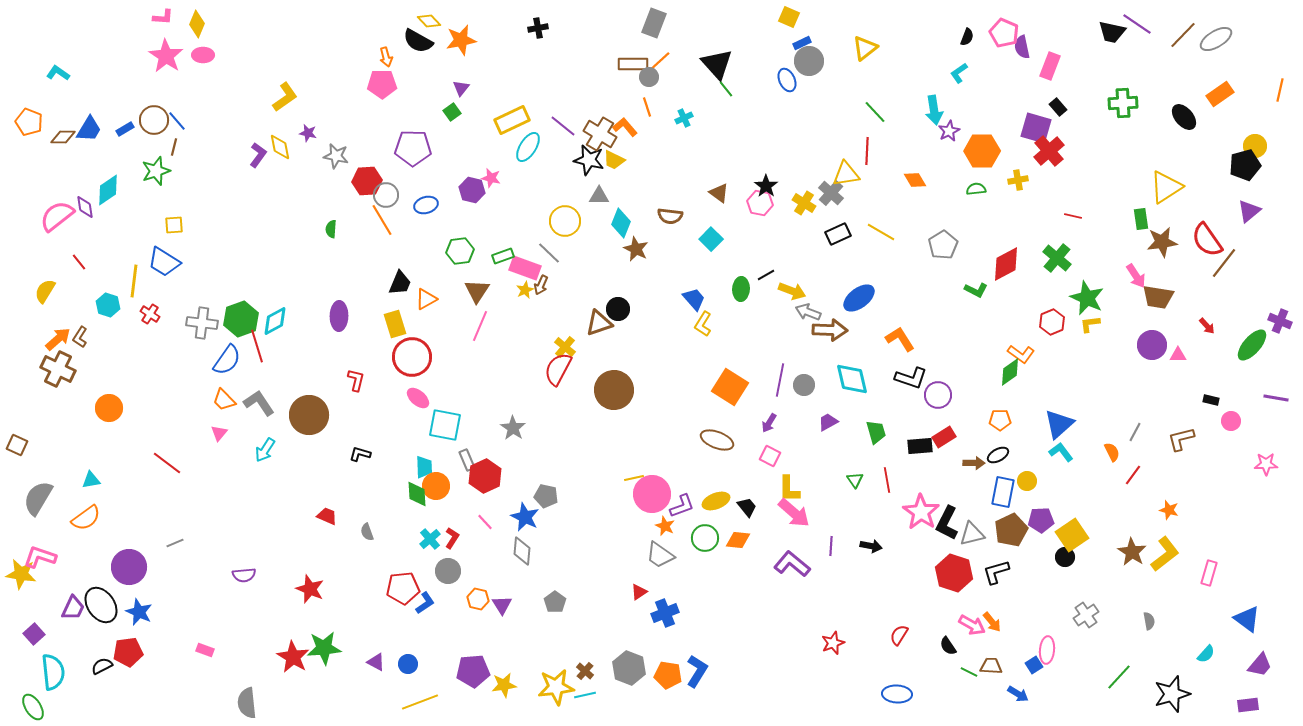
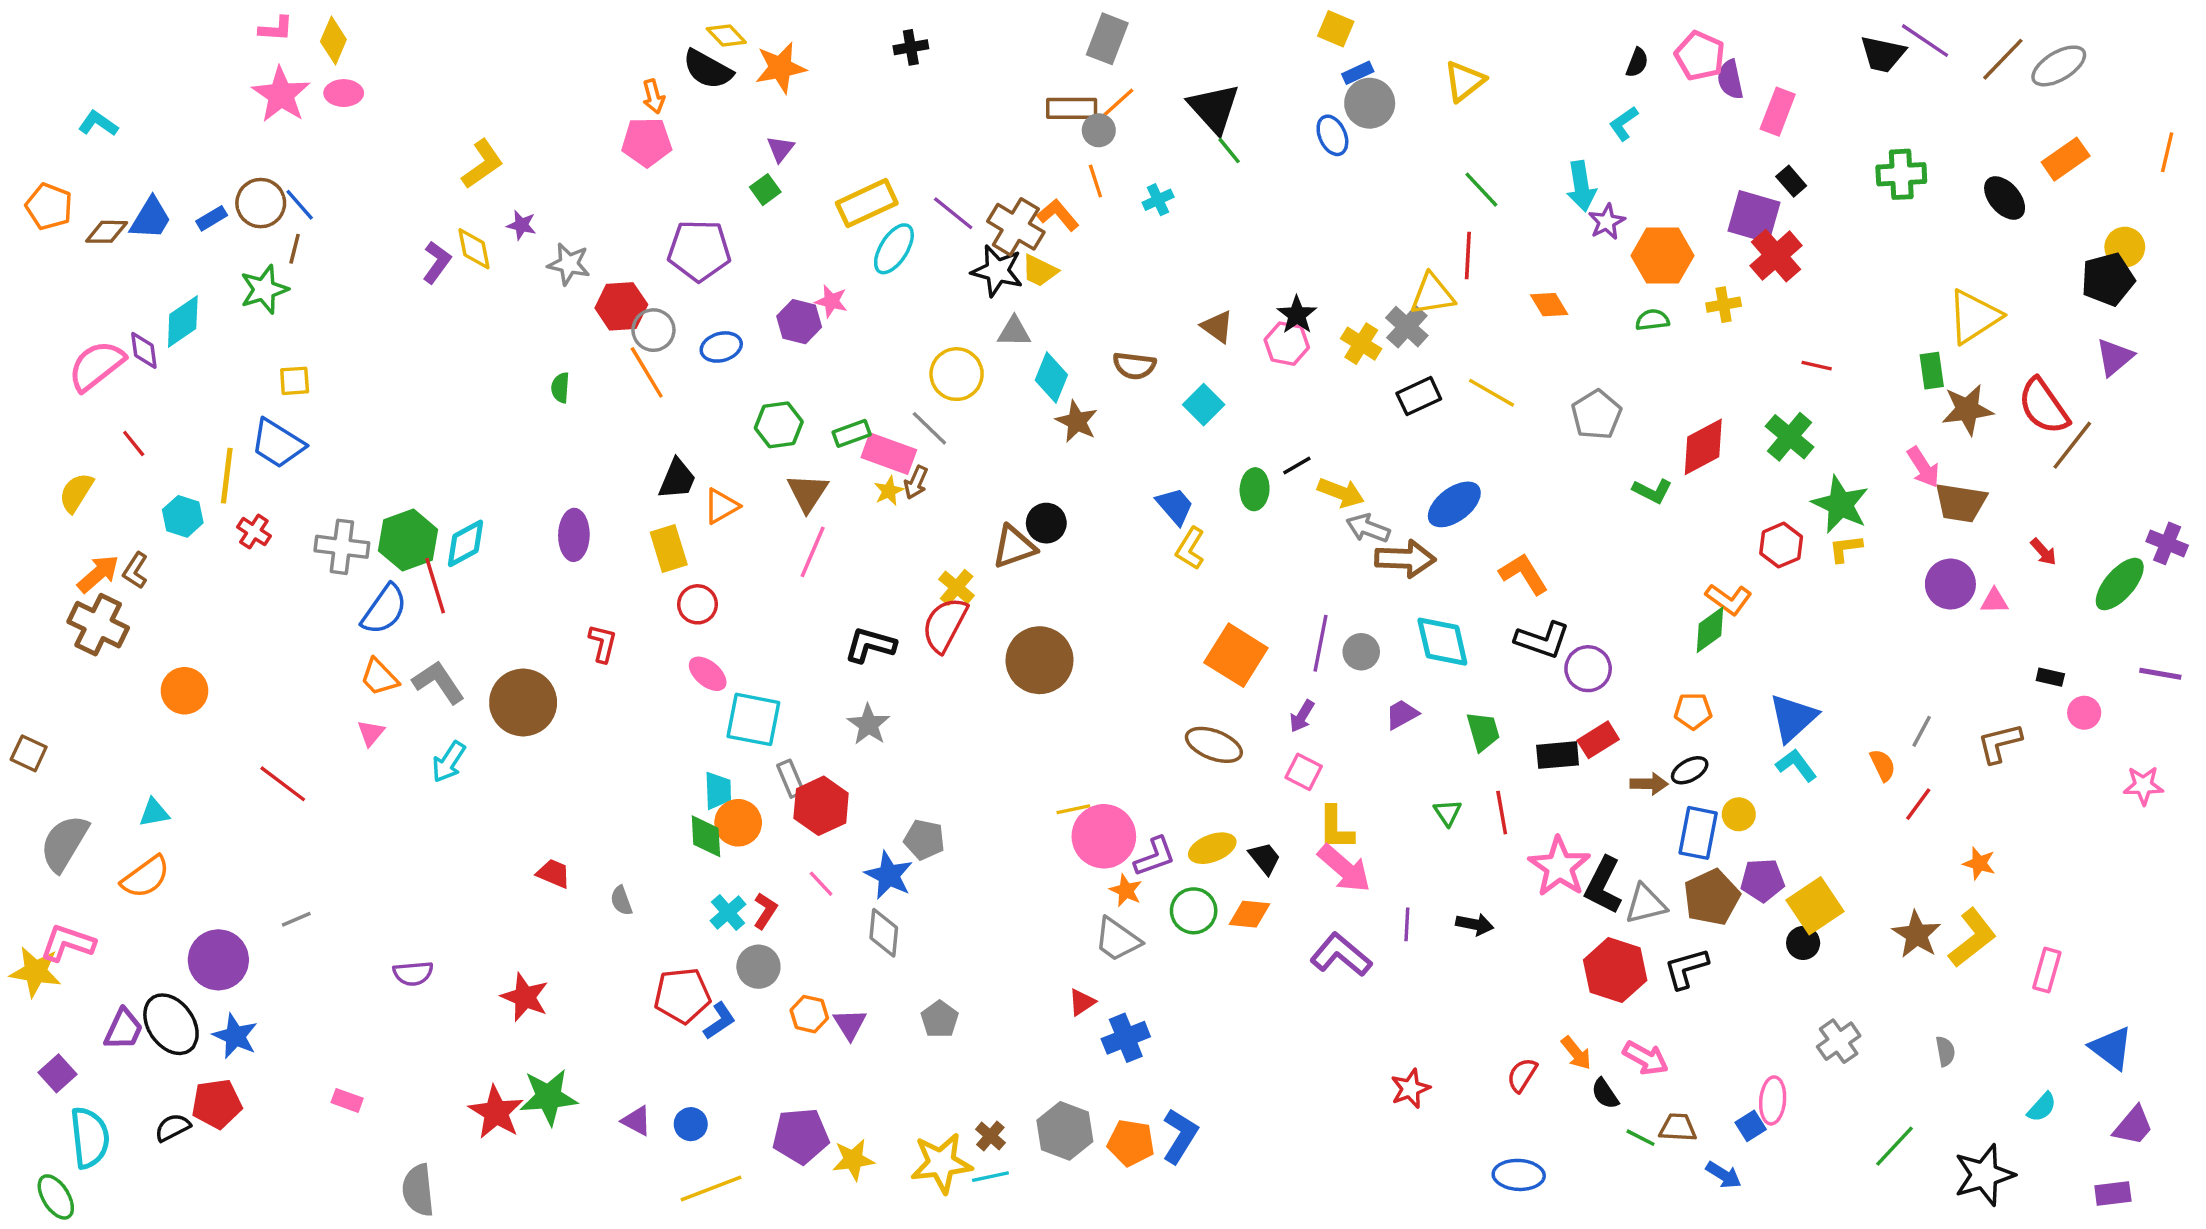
red circle: (412, 357) -> (698, 604), size x0.6
black L-shape: (360, 454) -> (870, 645), moved, size x1.4
orange arrow: (992, 622) -> (1576, 1053), moved

